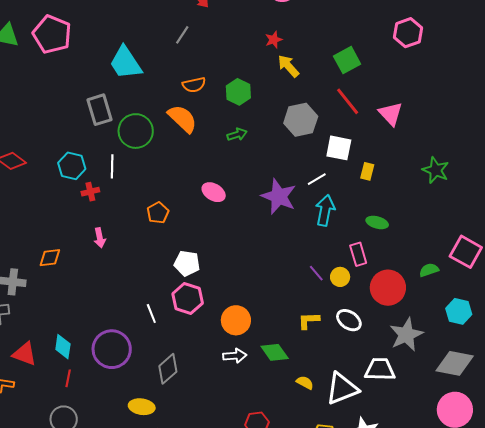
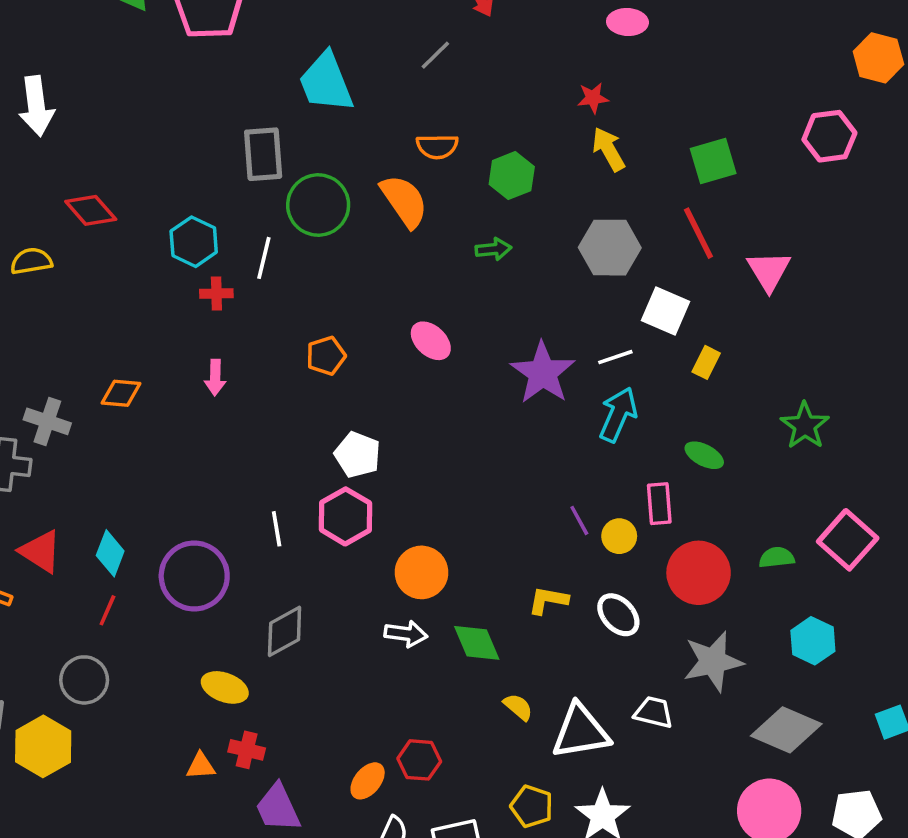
green star: (436, 170) -> (805, 426), moved
white trapezoid: (380, 369) -> (654, 712), size x0.7

